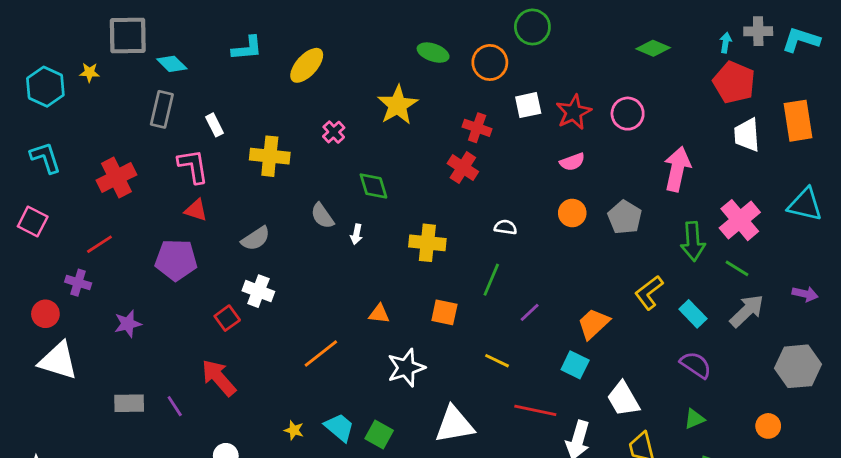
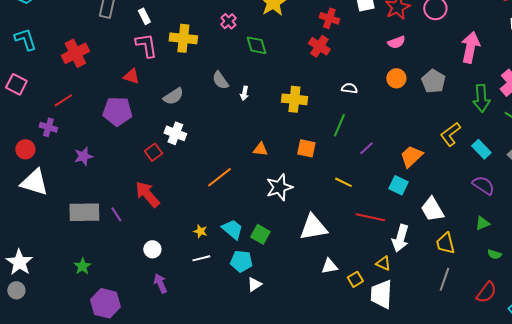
pink L-shape: (193, 166) -> (146, 45), moved
green diamond: (373, 186) -> (256, 45), moved
gray rectangle: (129, 403) -> (84, 212), size x1.4

